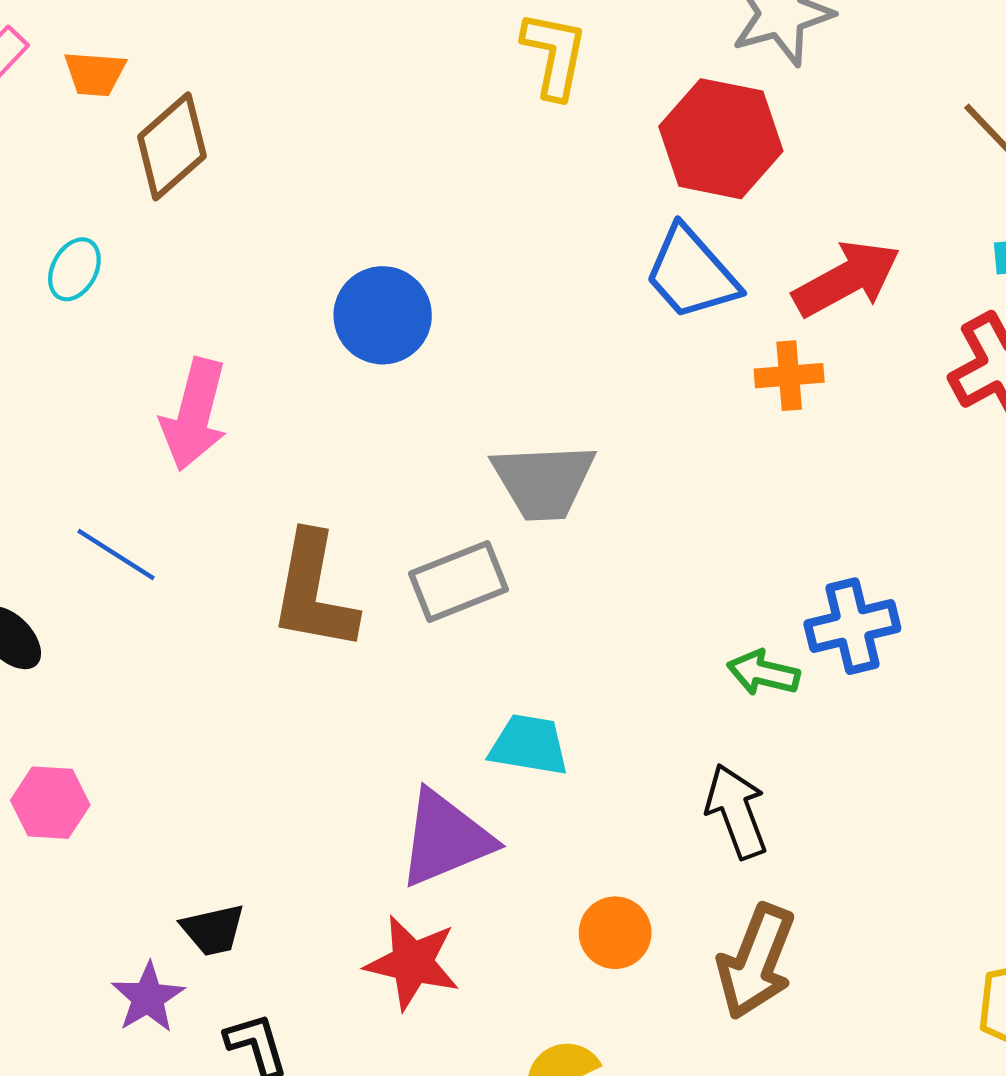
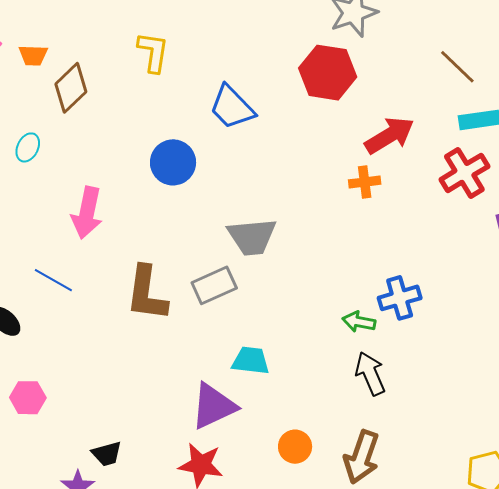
yellow L-shape: (554, 55) -> (153, 52), moved
blue trapezoid: (691, 273) -> (232, 107), moved
black arrow: (736, 811) -> (370, 374), moved

